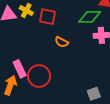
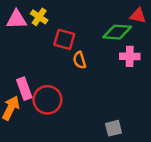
red square: (48, 17) -> (64, 39), moved
orange semicircle: (62, 42) -> (79, 60), turned 40

